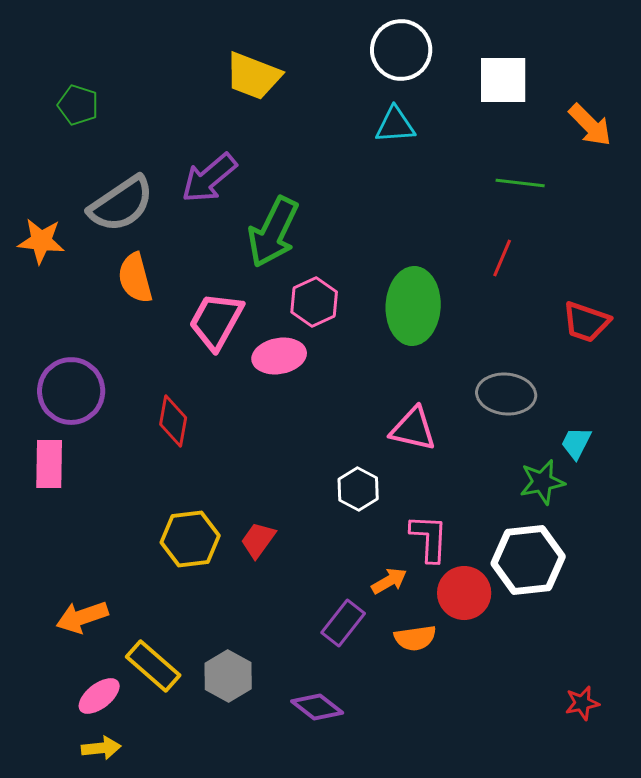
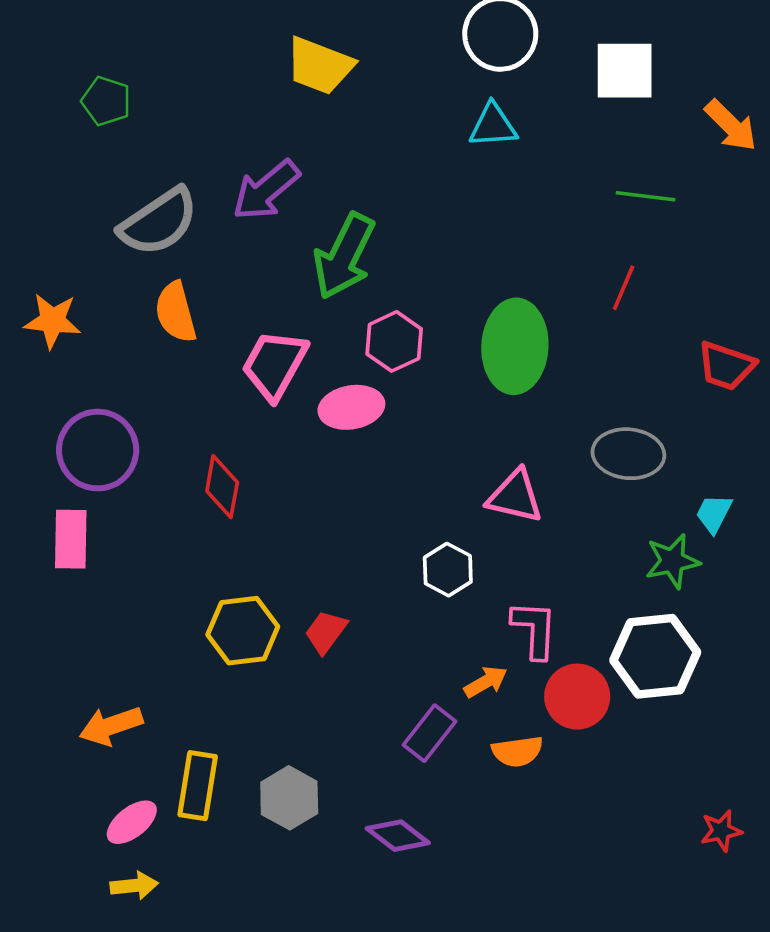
orange star: (41, 241) -> (52, 321), moved
yellow rectangle: (153, 666) -> (198, 786), turned 58

